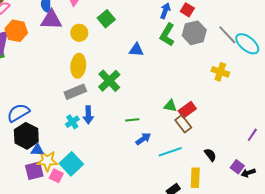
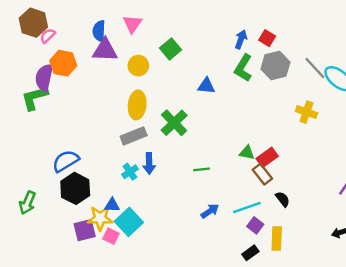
blue arrow: (143, 139) -> (210, 211), moved
blue triangle: (37, 150) -> (112, 205), moved
black semicircle: (210, 155) -> (283, 199), moved
purple square: (237, 167) -> (255, 225), moved

